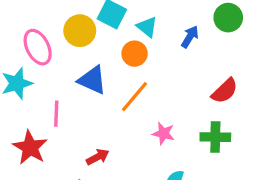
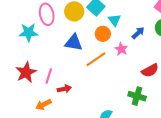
blue triangle: (92, 80) -> (74, 43), turned -30
pink line: (56, 114) -> (49, 76), moved
pink star: (163, 133) -> (121, 49), moved

